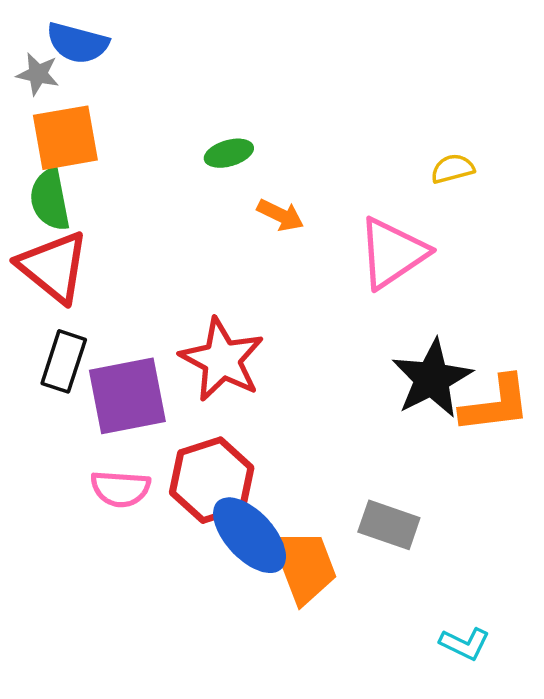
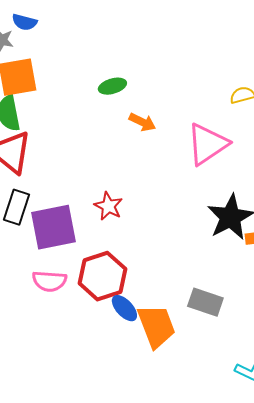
blue semicircle: (77, 43) -> (24, 22), size x0.7
red star: (222, 360) -> (108, 206), size x0.6
blue ellipse: (250, 535) -> (124, 308), size x0.6

